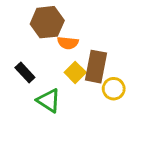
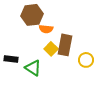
black rectangle: (25, 72) -> (11, 59), moved, turned -40
yellow circle: (114, 89) -> (86, 60), moved

